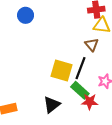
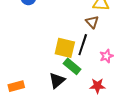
green rectangle: (80, 90) -> (72, 66), moved
red star: (90, 102) -> (97, 86), moved

